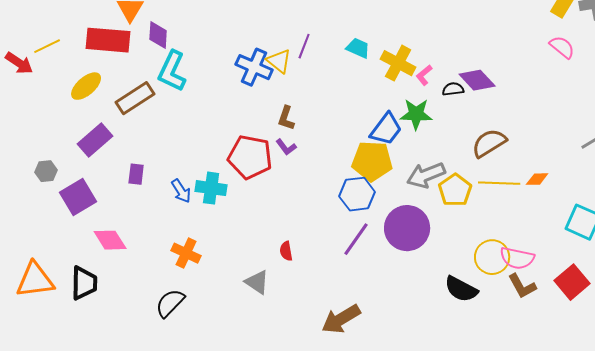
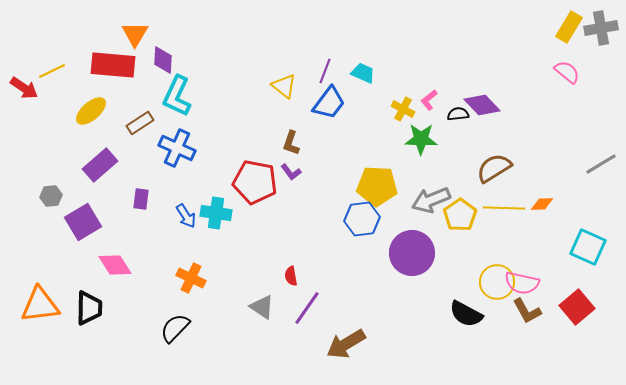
purple line: (304, 46) -> (325, 71), moved
yellow cross: (398, 63) -> (403, 109), moved, size x0.7
blue cross: (254, 67) -> (177, 148), moved
brown rectangle: (135, 98) -> (140, 123), size x0.7
blue trapezoid: (386, 129) -> (329, 103), moved
purple line: (356, 239) -> (307, 308), moved

